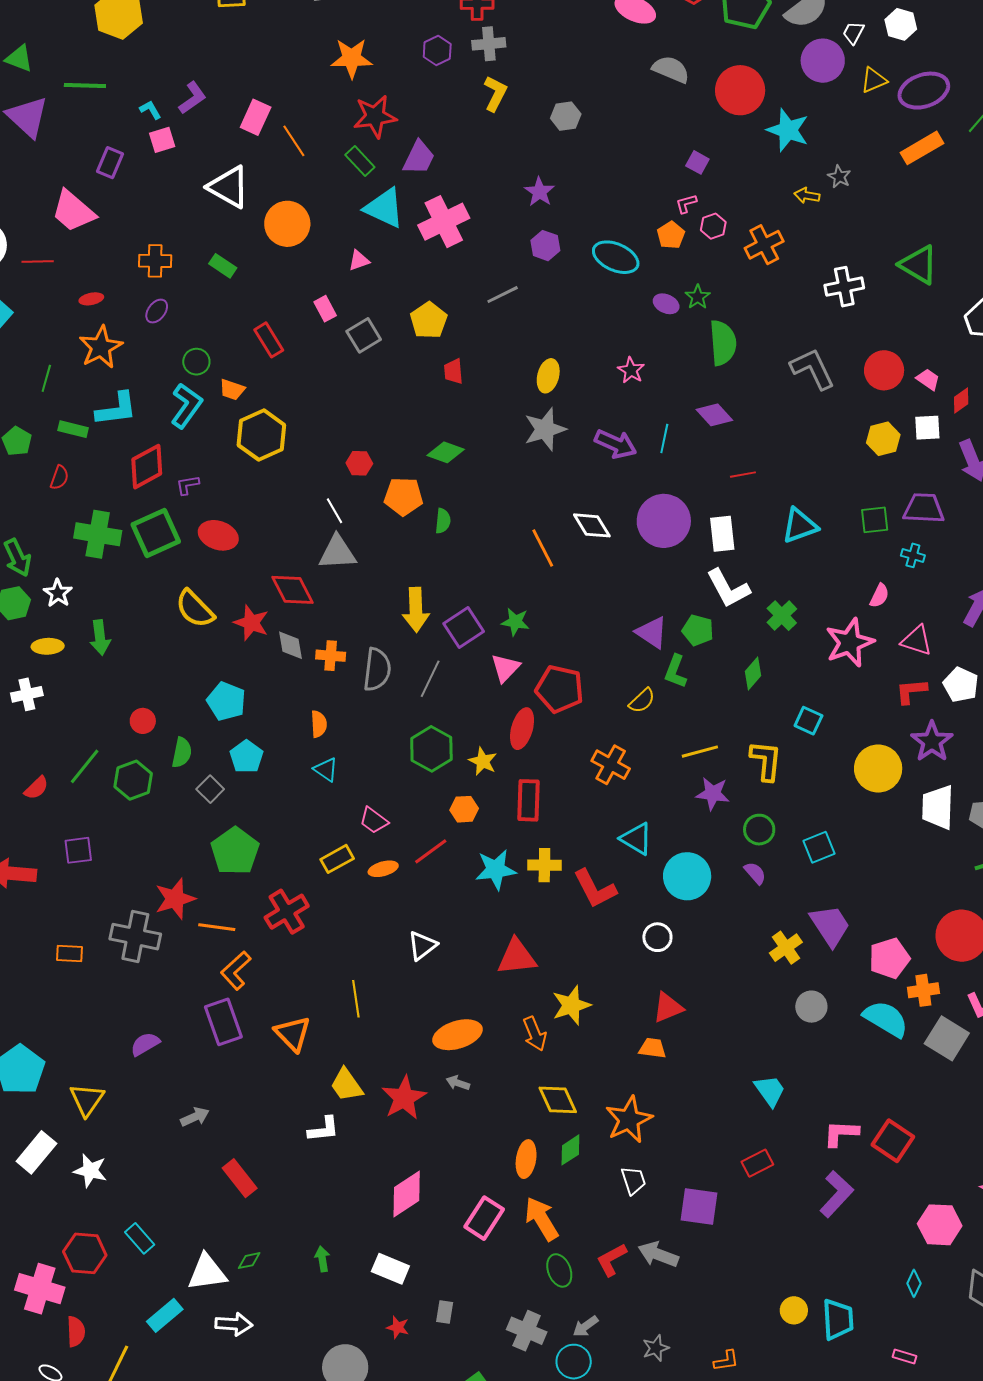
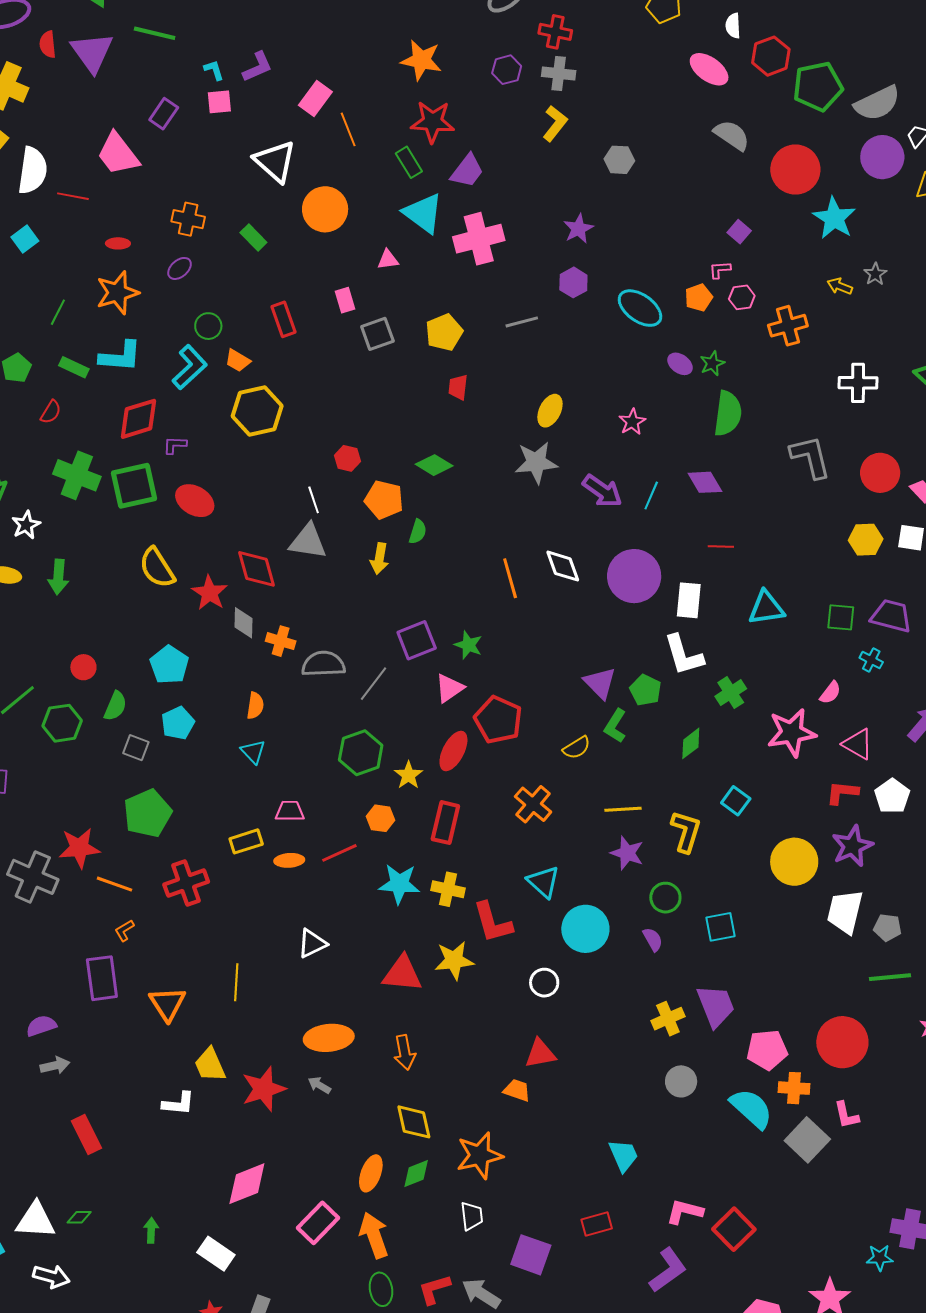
yellow arrow: (416, 610) -> (379, 559), moved, size x0.7
gray semicircle: (377, 670) -> (323, 664), turned -111
gray square: (210, 789) -> (136, 748), turned -36
pink trapezoid: (374, 820) -> (290, 811), turned 132
orange L-shape: (236, 971) -> (124, 930), size x0.6
yellow star: (571, 1005) -> (454, 960), moved
purple semicircle: (145, 1044) -> (41, 1026), moved

